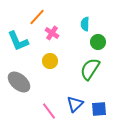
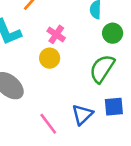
pink cross: (52, 33) -> (56, 34), moved
blue square: (99, 109) -> (114, 107), moved

